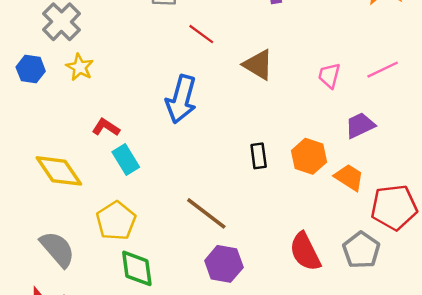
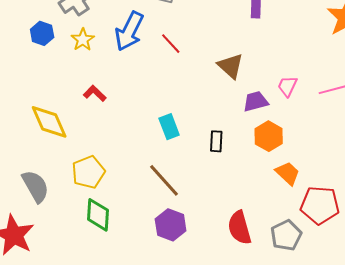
red line: (201, 34) -> (171, 44), moved
blue arrow: (181, 99) -> (129, 31), moved
purple trapezoid: (360, 125) -> (256, 101), moved
orange hexagon: (309, 156) -> (269, 136), moved
cyan rectangle: (126, 159) -> (169, 127), moved

